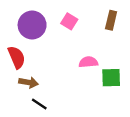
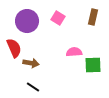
brown arrow: (28, 82) -> (31, 63), moved

